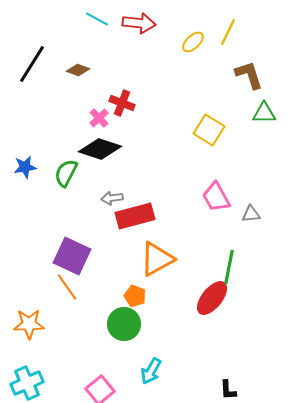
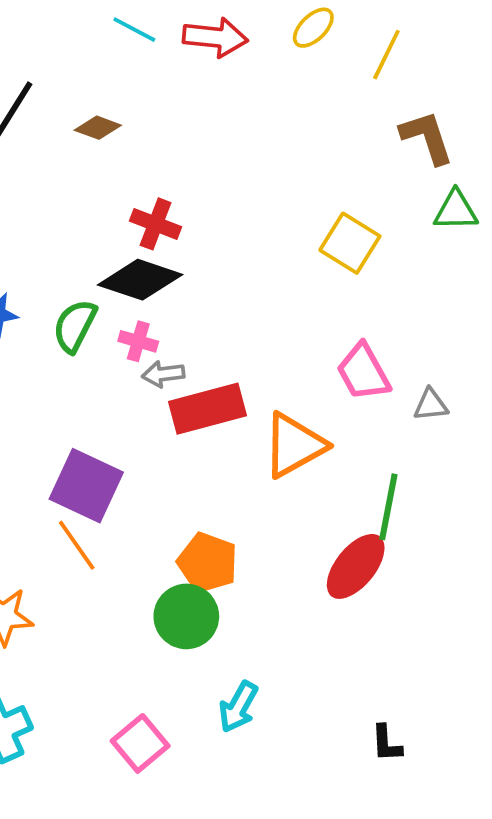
yellow ellipse: (193, 42) -> (313, 28), moved
red cross: (122, 103) -> (156, 224), moved
pink cross: (99, 118) -> (138, 341), moved, turned -30
orange triangle: (157, 259) -> (294, 445), moved
orange pentagon: (135, 296) -> (207, 563), size x1.4

